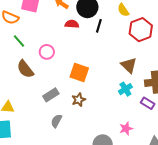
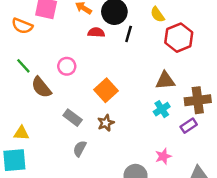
green line: (19, 41) -> (23, 66), moved
brown triangle: (129, 65) -> (165, 81), turned -48
orange square: (79, 73) -> (106, 90), turned 30
gray rectangle: (51, 95) -> (73, 118), turned 70
purple rectangle: (148, 103) -> (189, 126), turned -64

